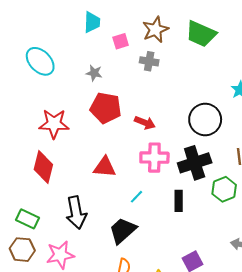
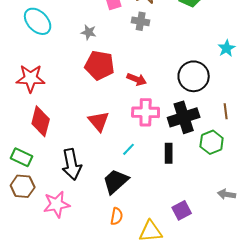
red star: (54, 124) -> (31, 78), moved
red triangle: (105, 167) -> (99, 121), turned 45
green rectangle: (27, 219) -> (22, 157), moved
brown hexagon: (22, 250) -> (23, 186), moved

